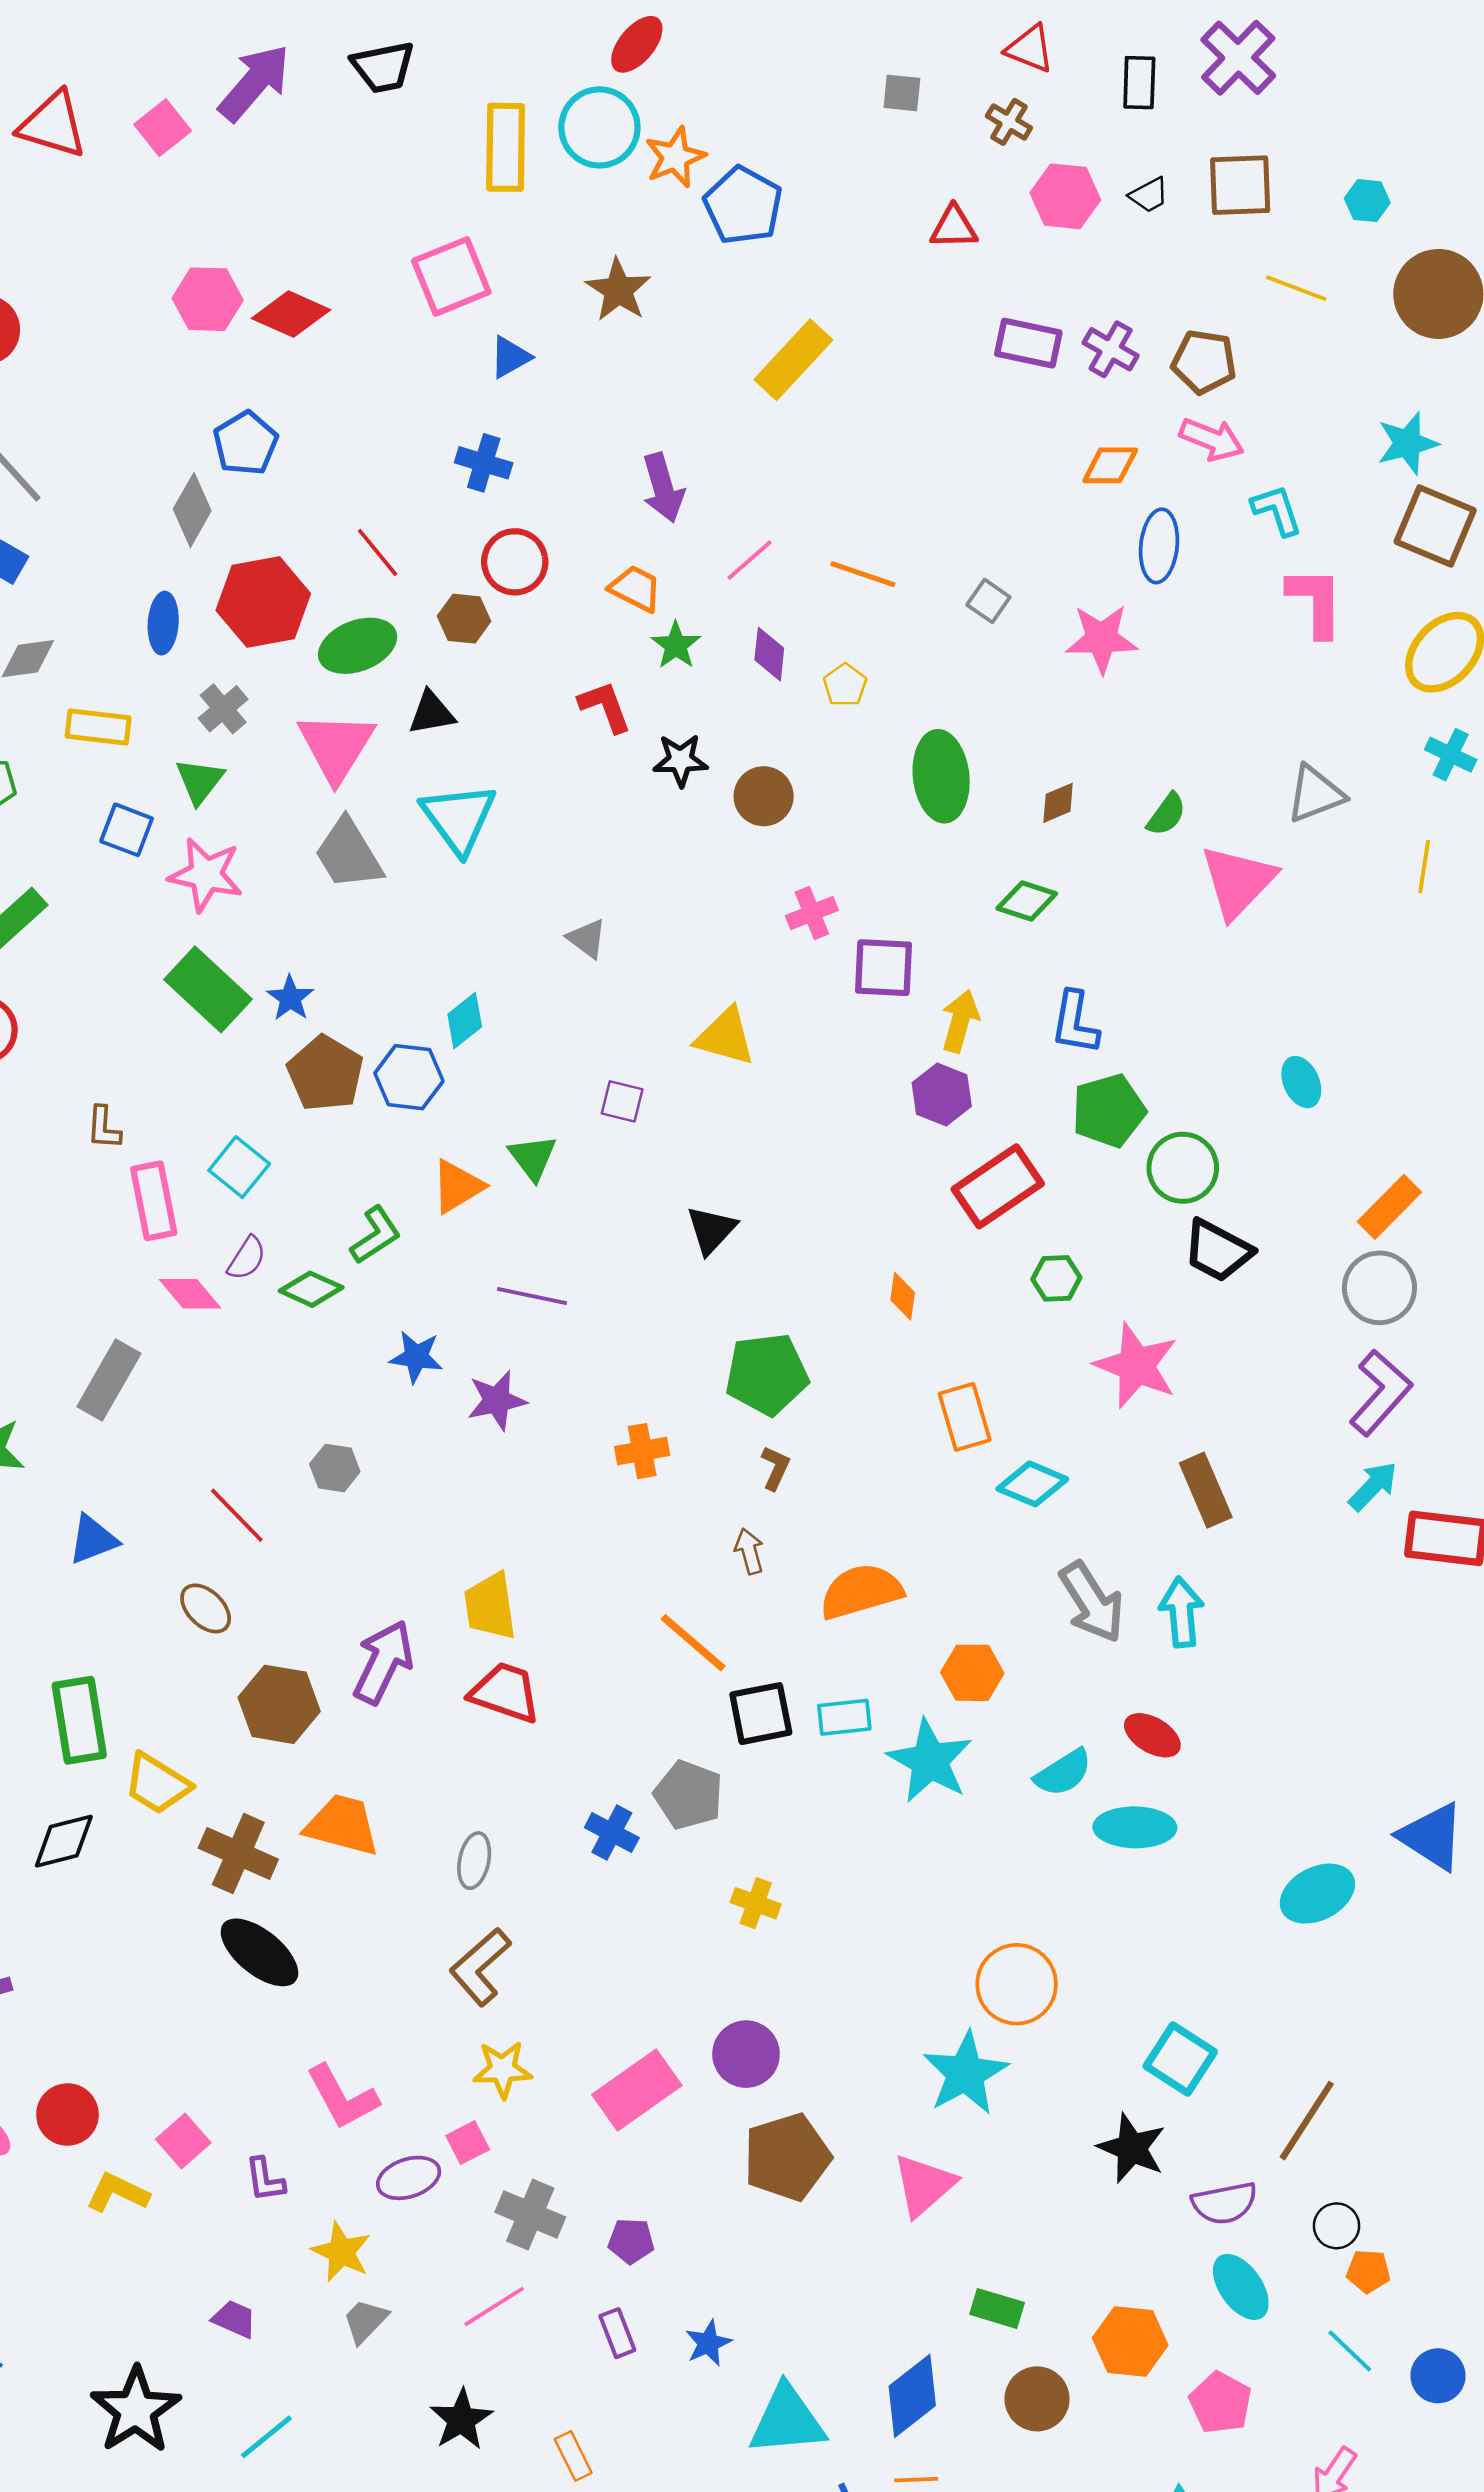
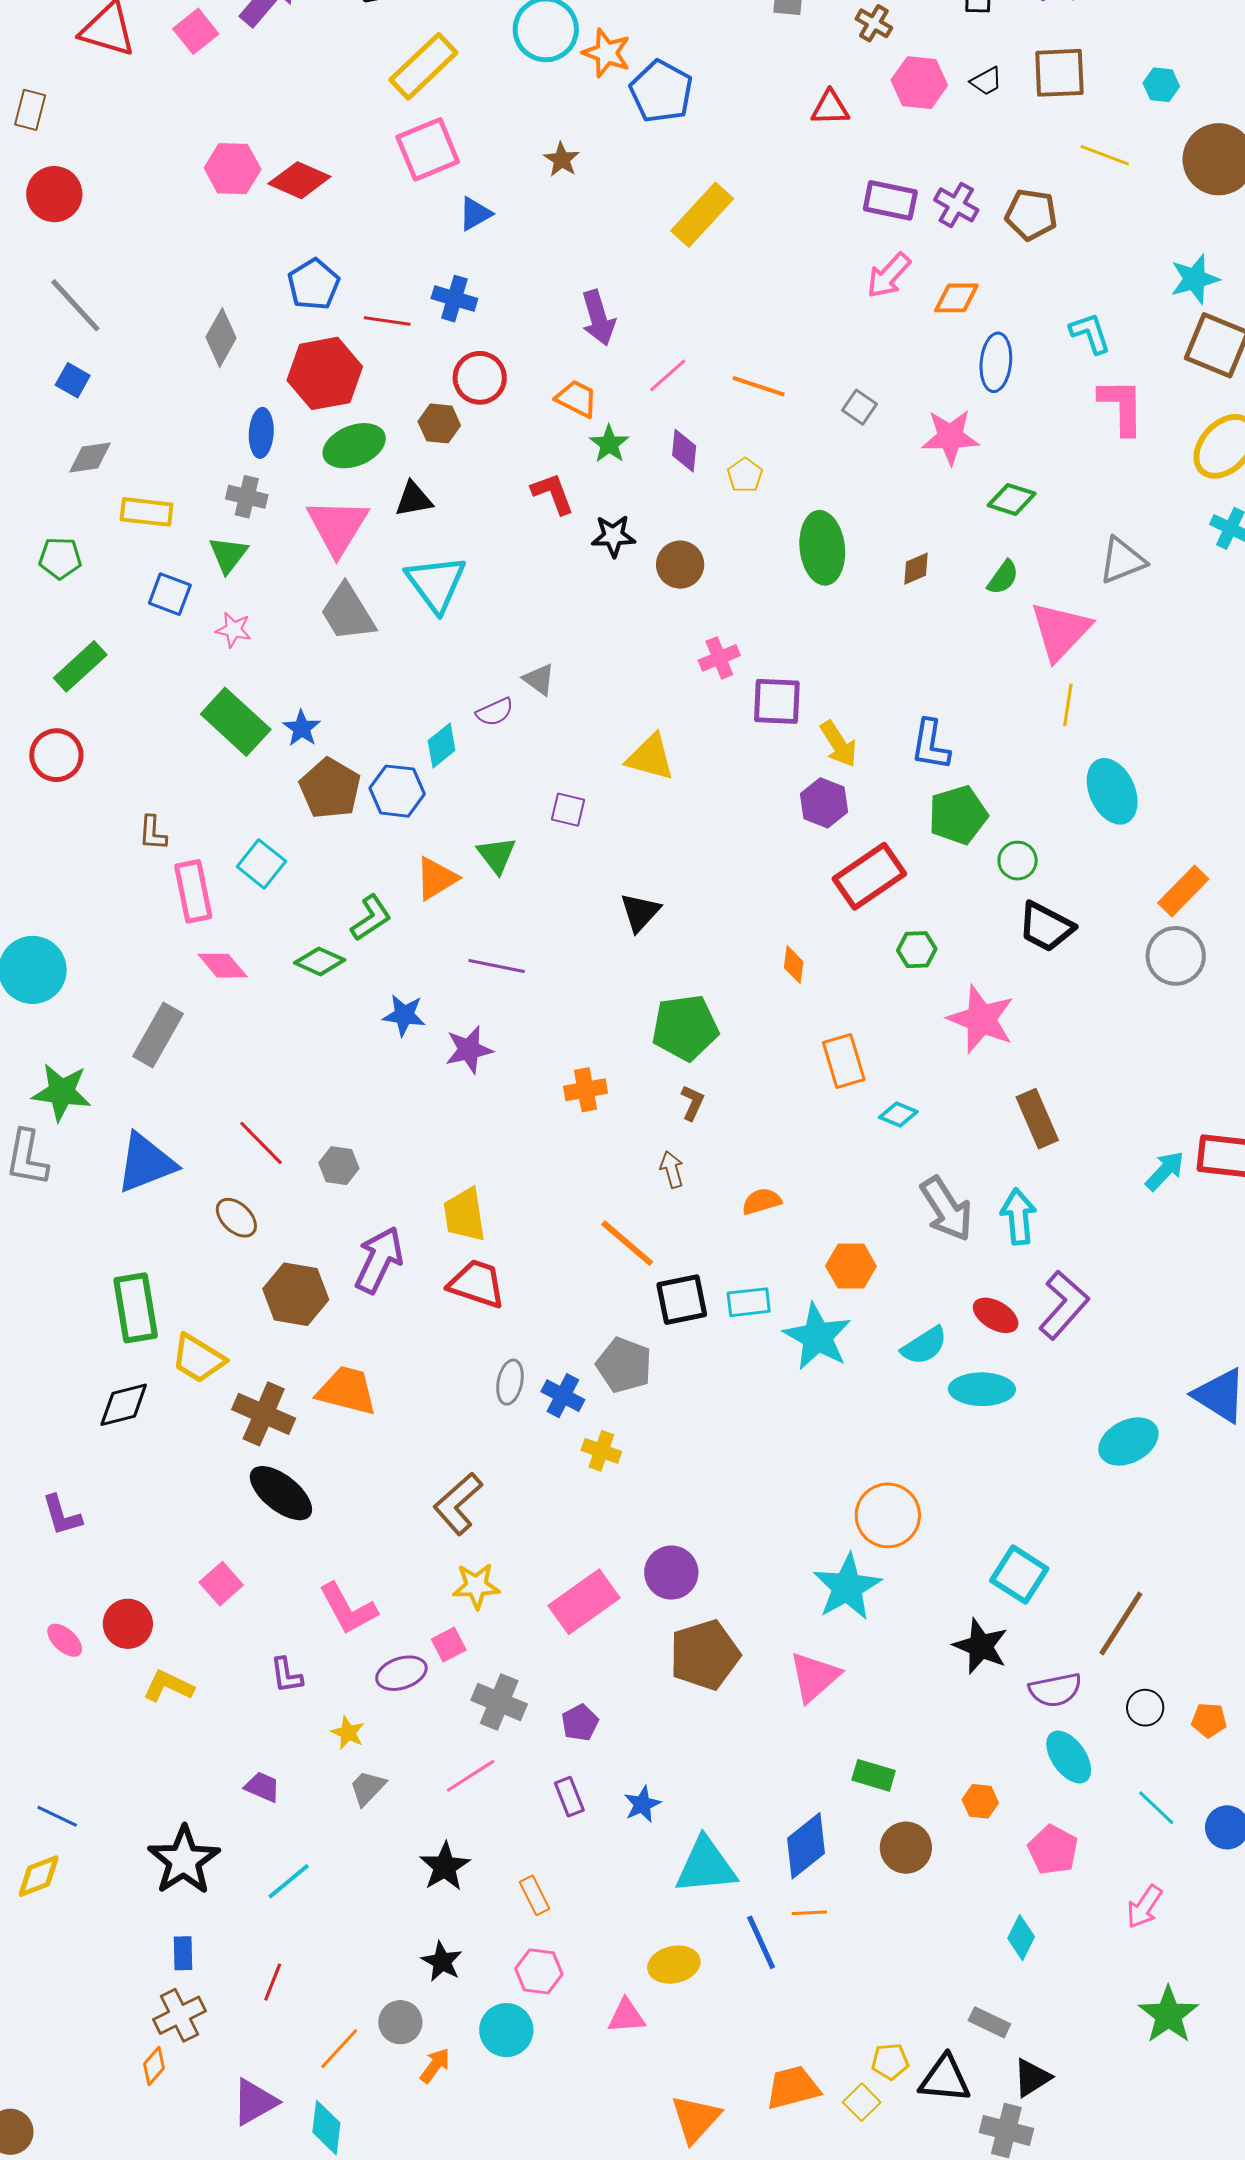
yellow rectangle: (506, 147) -> (423, 66), moved, turned 46
orange star: (675, 157) -> (607, 53), turned -30
brown star: (618, 290) -> (562, 160), size x0.7
pink arrow: (1212, 439) -> (889, 275), moved, turned 111
blue pentagon: (246, 443) -> (314, 284), moved
red line: (378, 552) -> (387, 321), moved, turned -42
red hexagon: (263, 602) -> (325, 373), moved
blue ellipse: (163, 623) -> (261, 433), moved
gray cross: (223, 709) -> (247, 497), turned -36
yellow line: (1424, 867) -> (1068, 705), moved
pink star: (206, 875) -> (234, 630), size x0.6
green diamond: (1027, 901) -> (1012, 499), moved
yellow arrow: (960, 1021) -> (839, 744), turned 132
cyan ellipse: (1301, 1082) -> (1112, 791), size x1.6
green circle: (1183, 1168) -> (1018, 861), size x0.7
purple semicircle: (247, 1258) -> (495, 712), moved, turned 33
purple L-shape: (1381, 1393) -> (1064, 1305), moved
gray hexagon: (335, 1468) -> (339, 1166), moved
cyan diamond: (1032, 1484) -> (898, 1114), size x0.7
cyan arrow: (1373, 1486) -> (1165, 1171), moved
blue triangle: (93, 1539) -> (146, 1163), size x1.5
orange semicircle: (861, 1591) -> (762, 1201), size x0.6
gray ellipse: (474, 1861) -> (510, 1382), moved
yellow cross: (756, 1903) -> (601, 1451), moved
pink square: (183, 2141) -> (221, 1584), moved
purple pentagon: (631, 2241) -> (580, 1723), turned -30
yellow star: (341, 2252) -> (348, 1733), size x0.7
orange pentagon: (1368, 2271) -> (1209, 1720), moved
orange hexagon: (1130, 2342) -> (980, 1801), size x0.6

